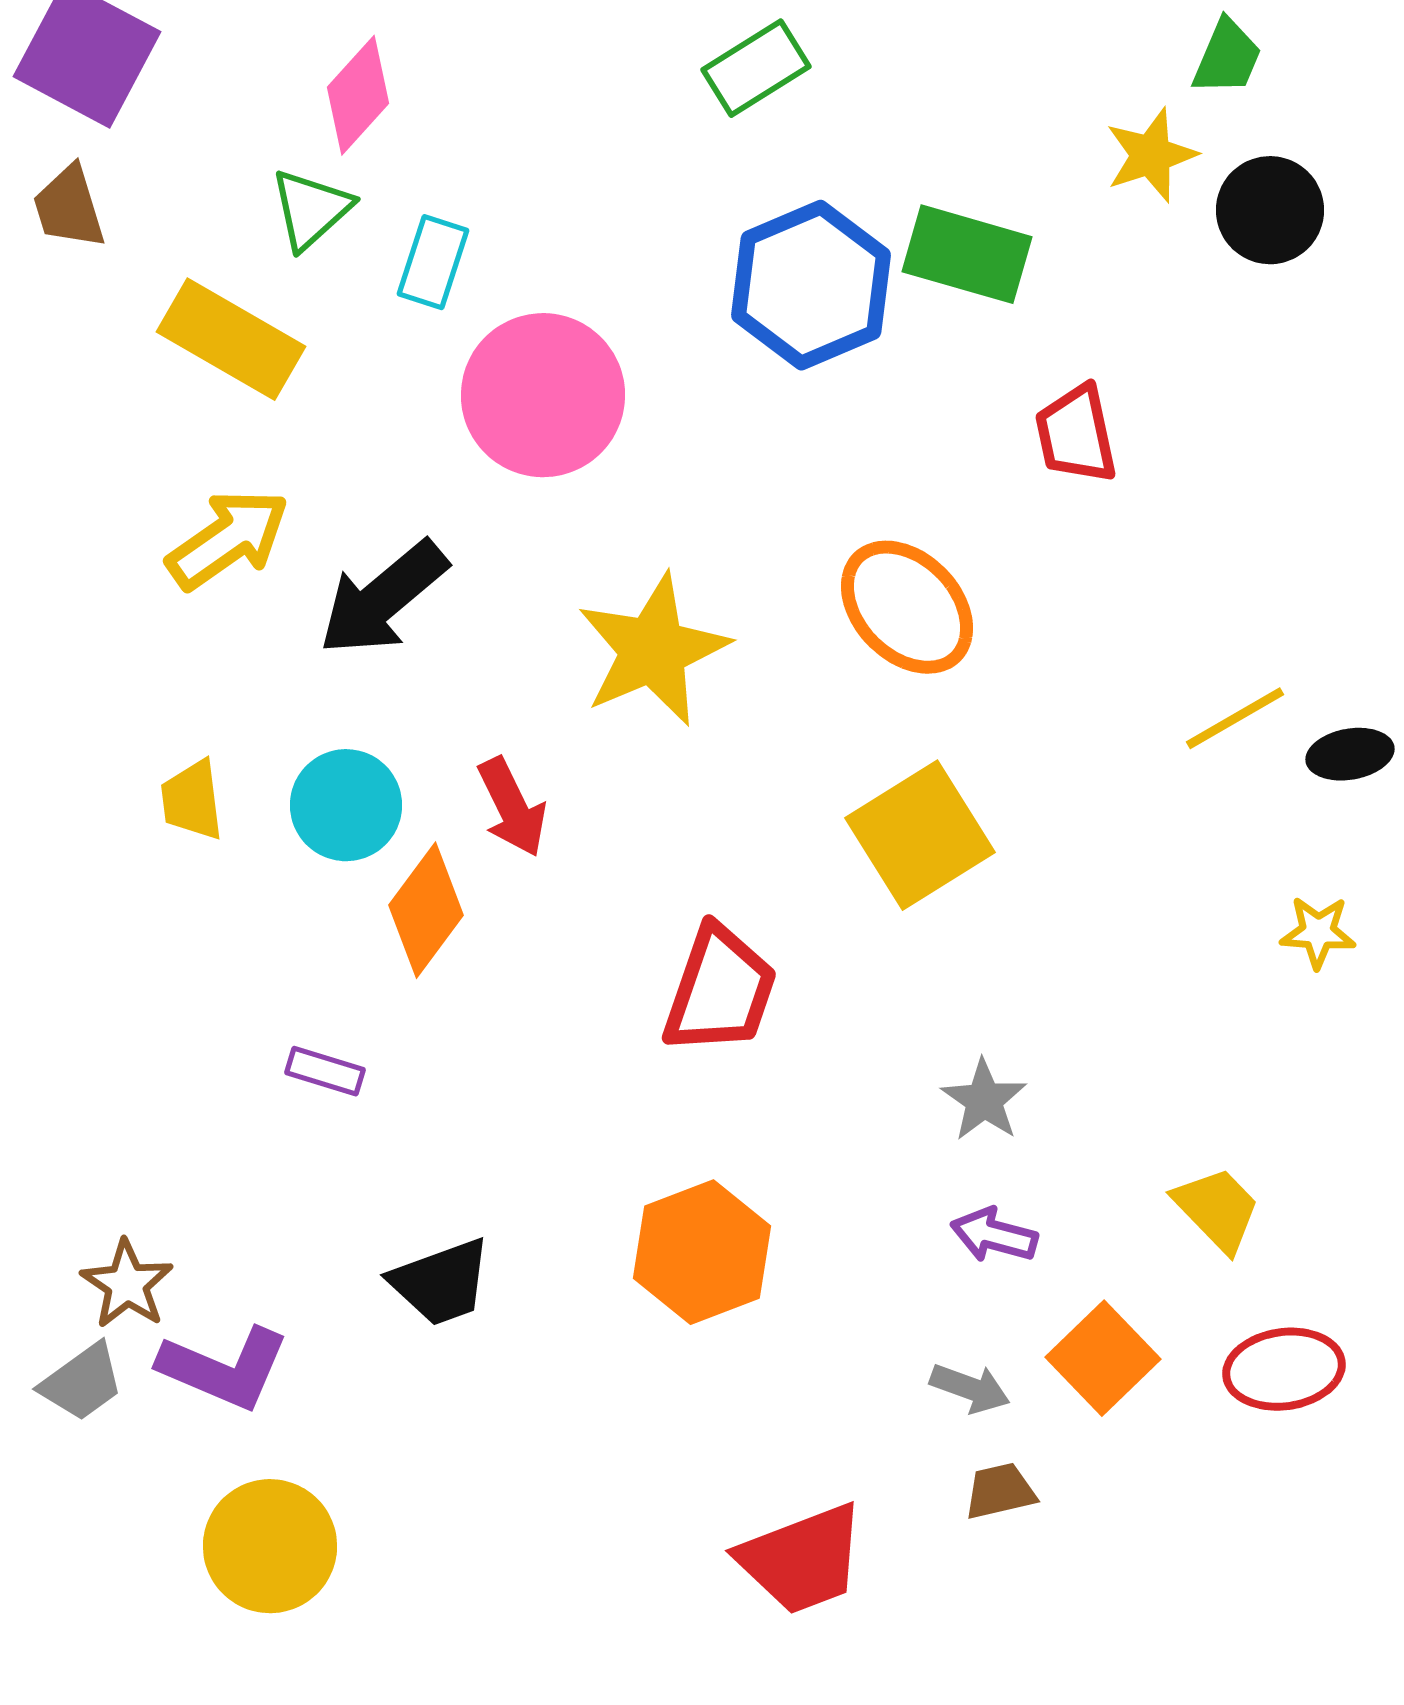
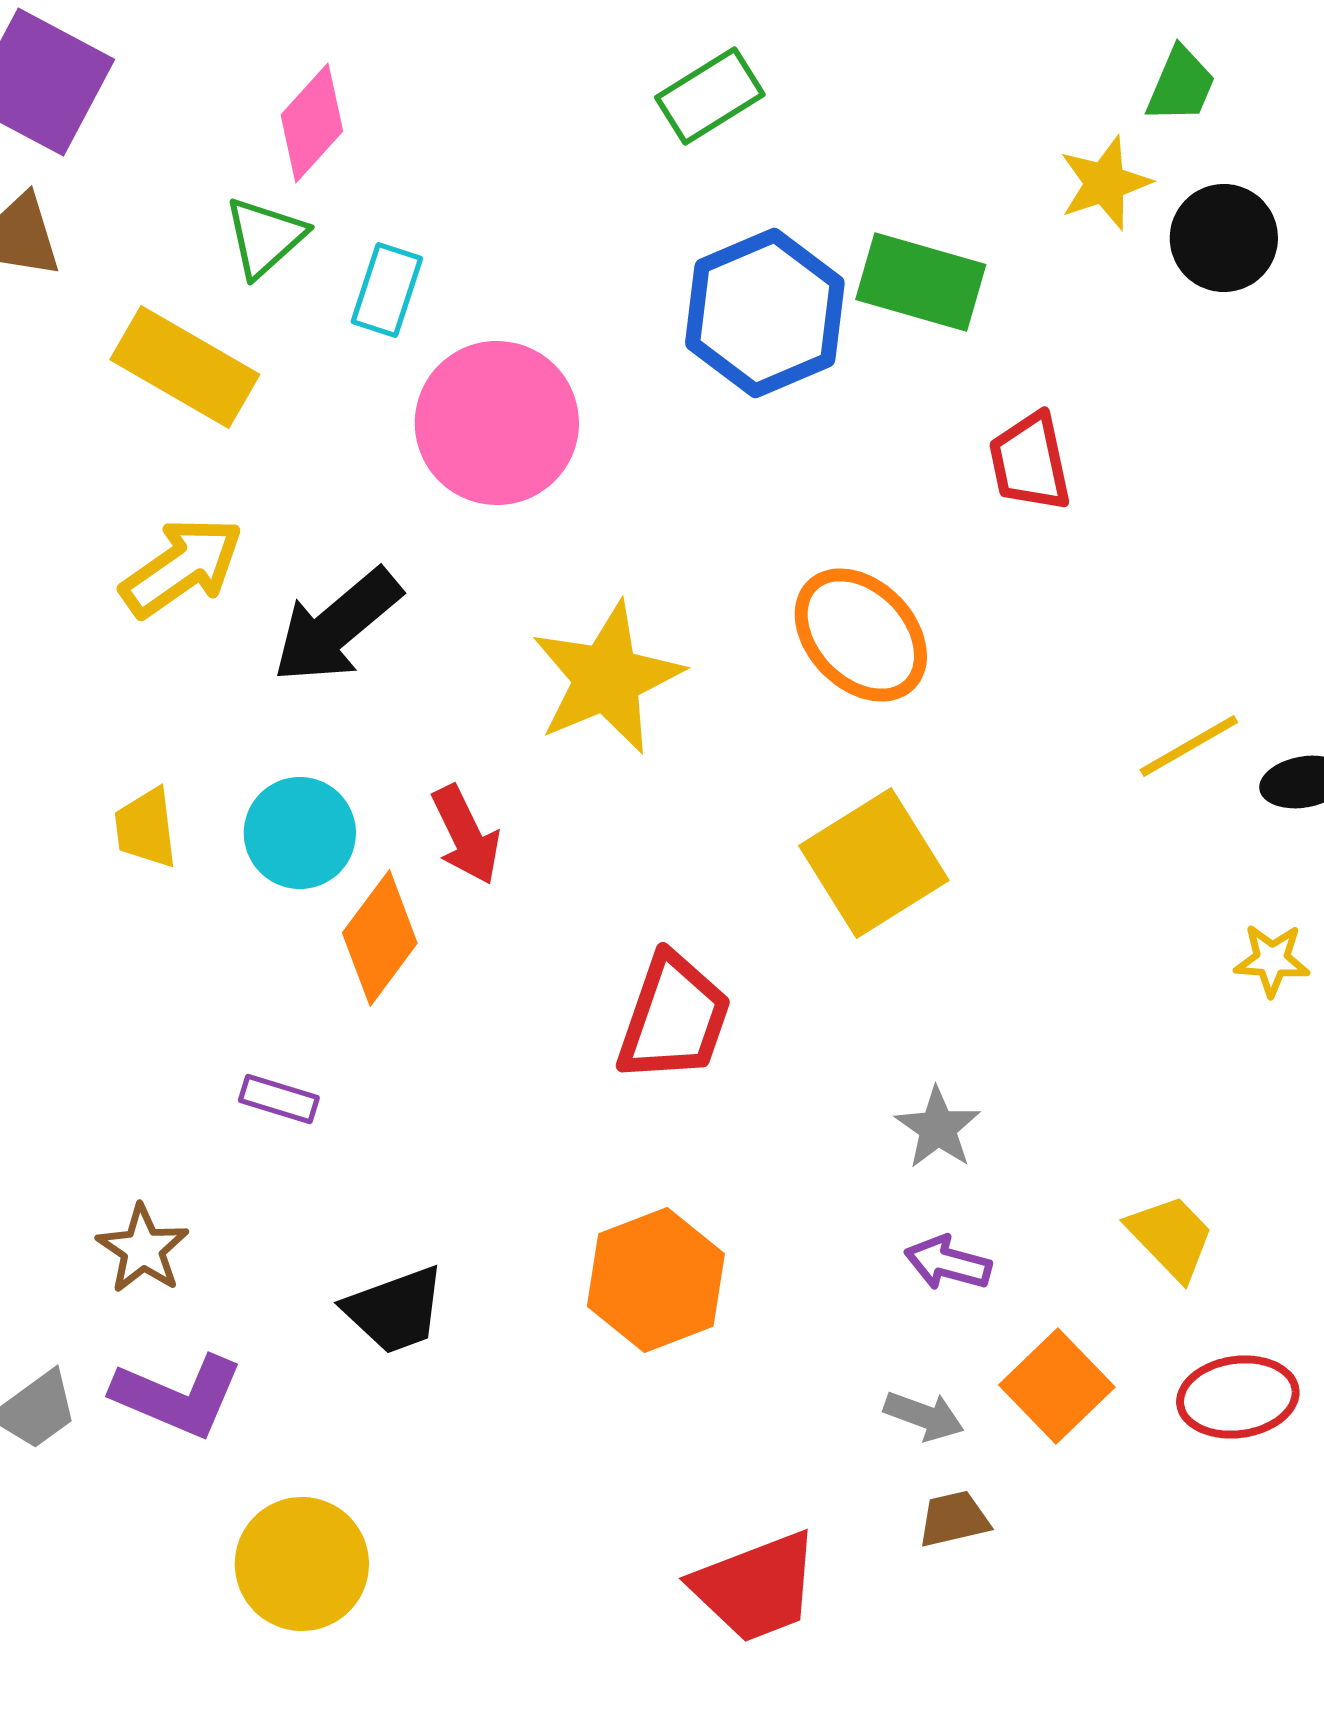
brown star: (127, 1284) -> (143, 1249), moved
yellow circle: (270, 1546) -> (302, 1564), moved

